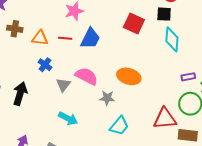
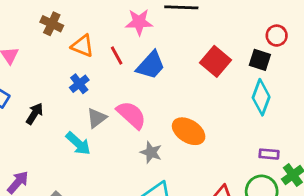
red line: (65, 38) -> (117, 56), turned 40
black arrow: (20, 94) -> (35, 114), size x0.7
cyan arrow: (68, 118) -> (78, 143), moved

